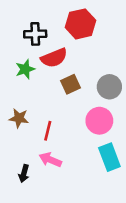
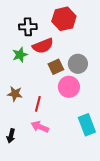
gray circle: (109, 87) -> (78, 64), moved
pink circle: (99, 121) -> (69, 87), moved
black arrow: (24, 174) -> (11, 136), moved

